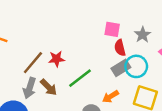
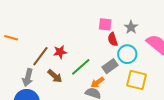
gray rectangle: (121, 68) -> (110, 66), moved
gray arrow: (30, 88) -> (28, 78), moved
orange arrow: (111, 97) -> (97, 82), moved

